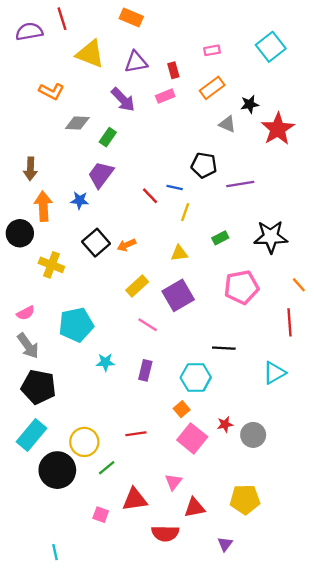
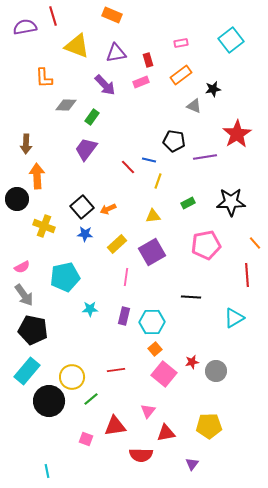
orange L-shape: (51, 91) -> (44, 78), turned 60
red star: (278, 129) -> (237, 134), moved
blue star: (80, 200) -> (85, 234), moved
pink line: (148, 325) -> (126, 277), turned 66
cyan hexagon: (196, 377) -> (152, 322), moved

